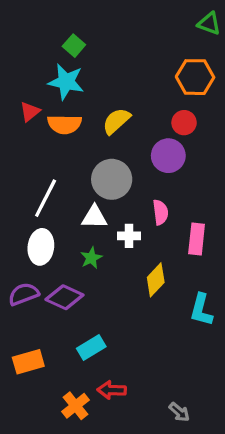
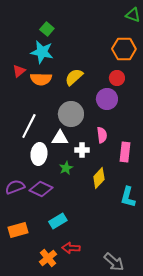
white ellipse: (41, 247) -> (39, 154), moved
green star: (91, 258) -> (66, 168), moved
gray arrow: (179, 412) -> (114, 262), size x1.5

